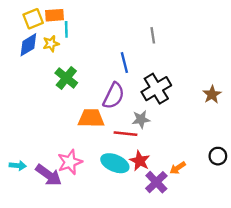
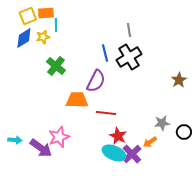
black cross: (156, 89) -> (129, 57), moved
gray star: (141, 119) -> (162, 123), moved
cyan ellipse: (115, 163) -> (114, 153), moved

